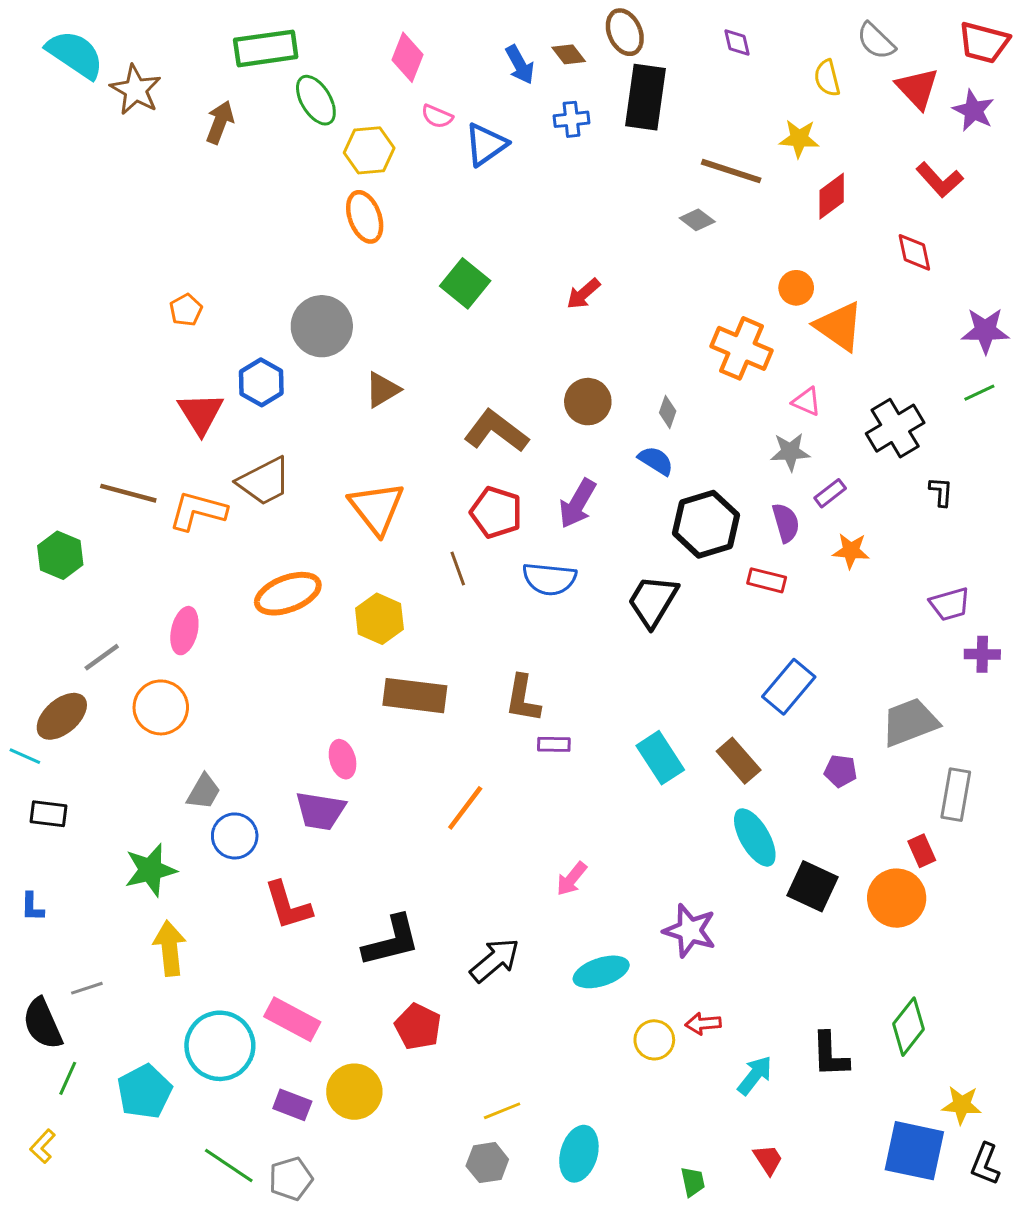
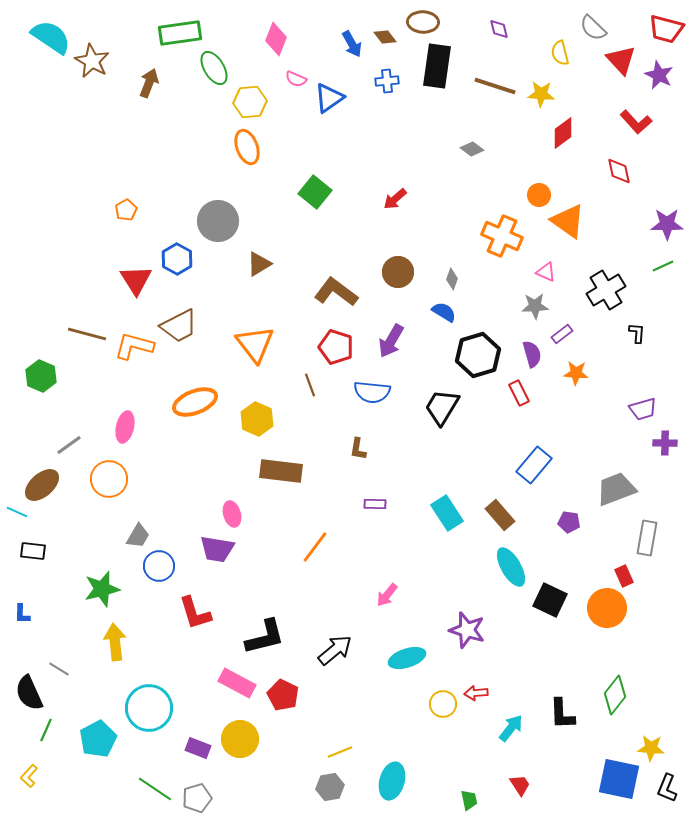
brown ellipse: (625, 32) -> (423, 22), turned -64
brown line: (731, 171) -> (495, 86), moved
red rectangle: (767, 580) -> (519, 393), turned 50
brown L-shape: (523, 699) -> (358, 449), moved, size x0.7
gray line: (87, 988) -> (59, 669), turned 50
pink rectangle: (292, 1019) -> (237, 683), moved

